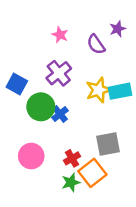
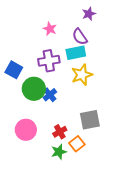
purple star: (118, 29) -> (89, 14), moved
purple cross: (59, 73) -> (49, 61), turned 30
cyan rectangle: (120, 91) -> (76, 53), moved
orange square: (92, 173) -> (77, 144), size x0.7

